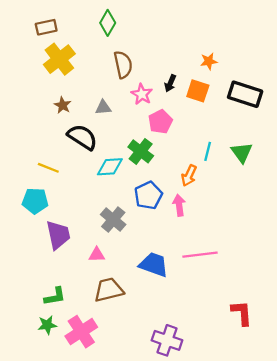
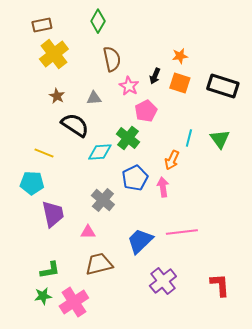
orange star: (209, 61) -> (180, 56), moved
blue trapezoid: (154, 265) -> (140, 241), turned -64
purple cross: (167, 340) -> (163, 281), moved, turned 32

